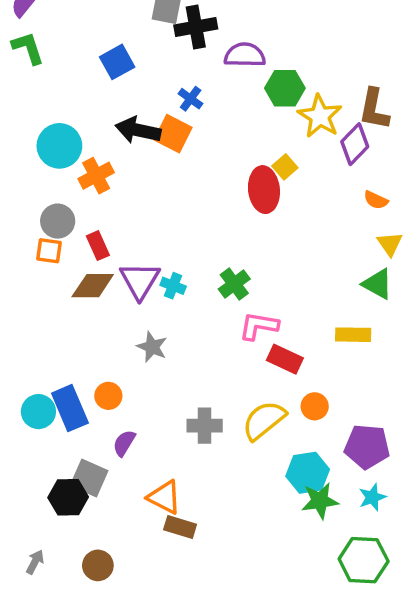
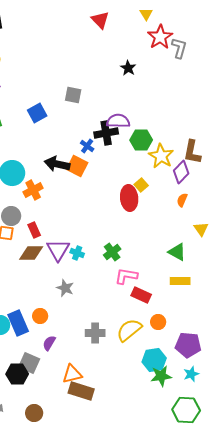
black cross: (196, 27) -> (106, 133), moved
blue square: (117, 62) -> (37, 113), moved
orange semicircle: (376, 200) -> (182, 200), moved, turned 88
green triangle: (378, 284) -> (177, 252), moved
orange triangle: (164, 497) -> (72, 374), turned -40
brown rectangle: (180, 527) -> (81, 391), size x1.4

